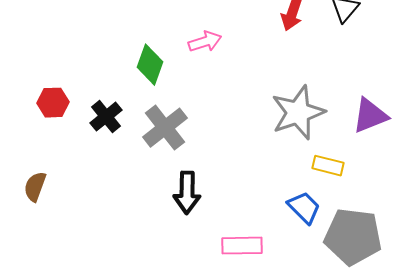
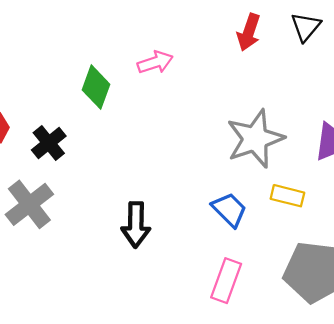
gray cross: (165, 128) -> (29, 204), moved
blue trapezoid: (304, 208) -> (229, 210), moved
pink rectangle: (242, 246) -> (226, 281), moved, turned -69

